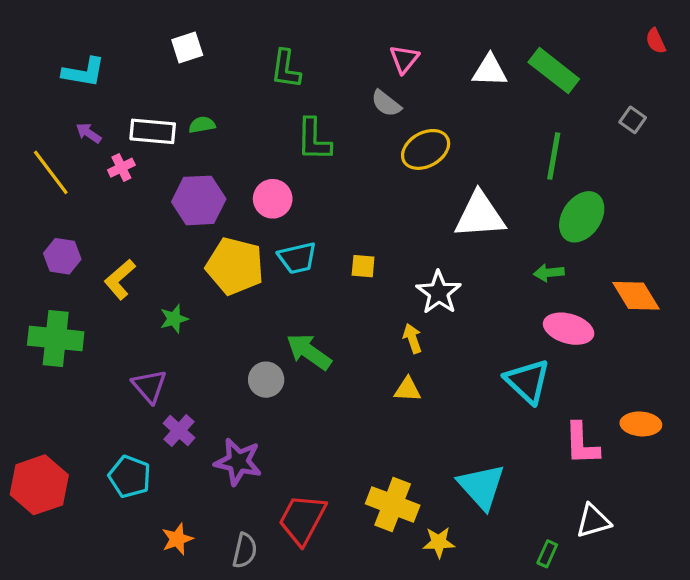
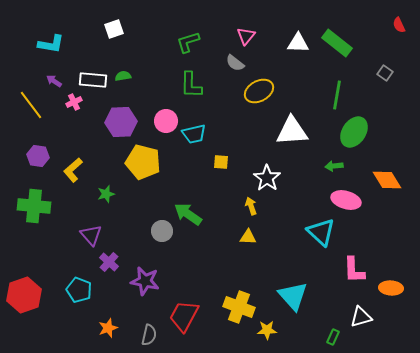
green L-shape: (286, 69) -> (188, 42), moved, turned 65
cyan trapezoid: (297, 258) -> (194, 134), moved
orange ellipse: (641, 424) -> (391, 288), moved

